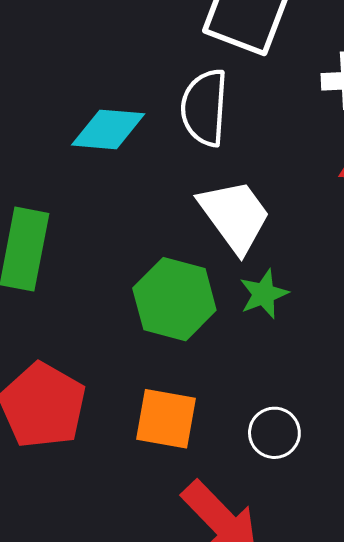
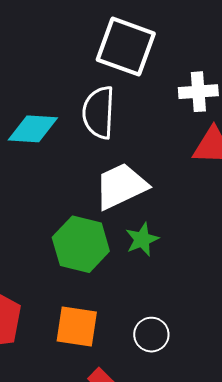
white trapezoid: (235, 216) -> (121, 186), turned -78

